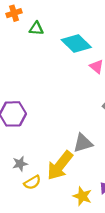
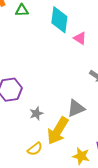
cyan diamond: (76, 44) -> (59, 20), turned 60
gray star: (20, 164) -> (36, 113), moved

